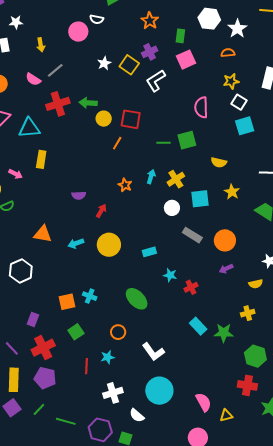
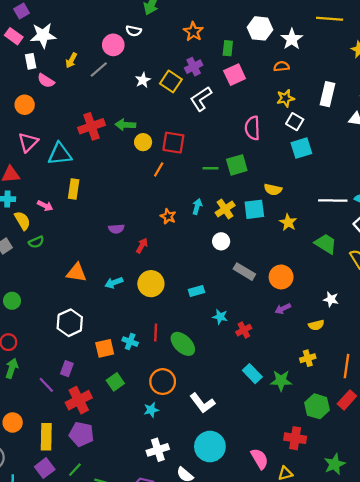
white star: (16, 22) -> (43, 35), size x1.6
yellow arrow: (41, 45) -> (71, 60), turned 40
gray line: (55, 70) -> (99, 70), moved
pink semicircle: (33, 79) -> (46, 81), moved
cyan square: (200, 199) -> (254, 209), moved
white hexagon: (21, 271) -> (70, 323), moved
orange circle: (118, 332) -> (163, 382), size x1.5
purple line: (12, 348) -> (46, 385), moved
red line: (87, 366) -> (156, 332), moved
red cross: (247, 385) -> (295, 438), moved

